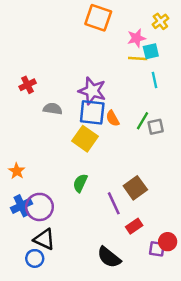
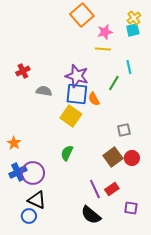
orange square: (98, 18) -> (82, 15), turned 30
pink star: (136, 38) -> (105, 32), moved
cyan square: (151, 51) -> (133, 30), moved
yellow line: (138, 58) -> (103, 49), moved
green line: (142, 121) -> (114, 83), moved
gray square: (156, 127) -> (124, 130), moved
purple line: (114, 203) -> (95, 189), moved
red circle: (168, 242) -> (132, 158), moved

